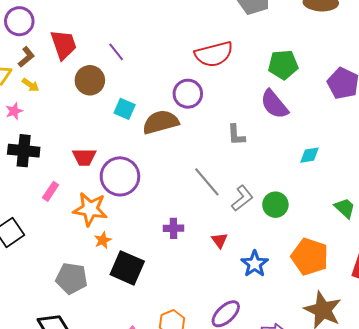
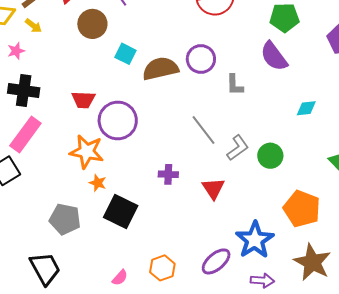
purple circle: (188, 94) -> (201, 59), moved
pink rectangle: (51, 191) -> (25, 134), moved, size x1.8
orange star: (103, 240) -> (98, 183), turned -30
red triangle: (220, 240) -> (213, 188), size x1.4
blue star: (255, 264) -> (255, 240), moved, size x1.4

